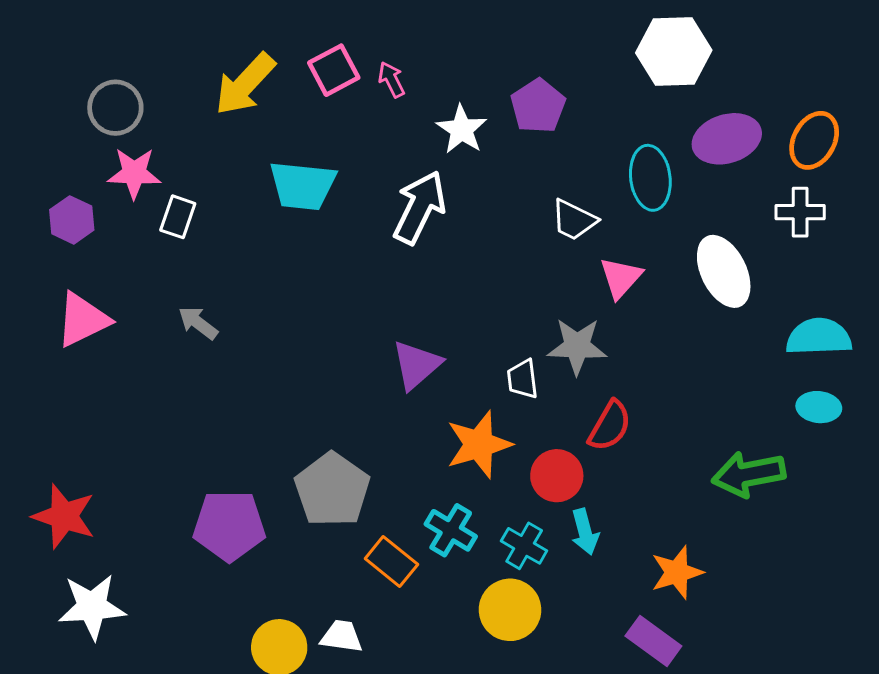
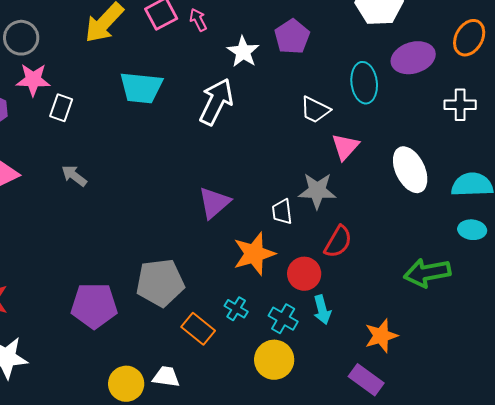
orange ellipse: (814, 140) -> (469, 38), moved
white ellipse: (724, 271) -> (410, 170), moved
gray pentagon: (332, 490) -> (160, 283), turned 30
cyan cross: (451, 530) -> (236, 309), size x0.7

